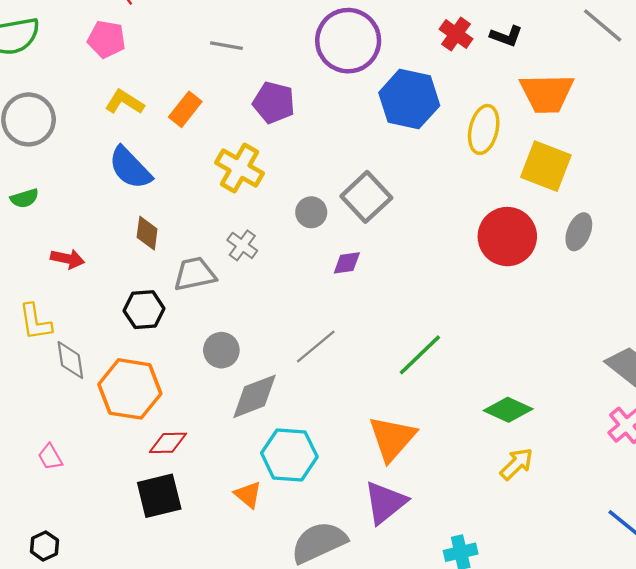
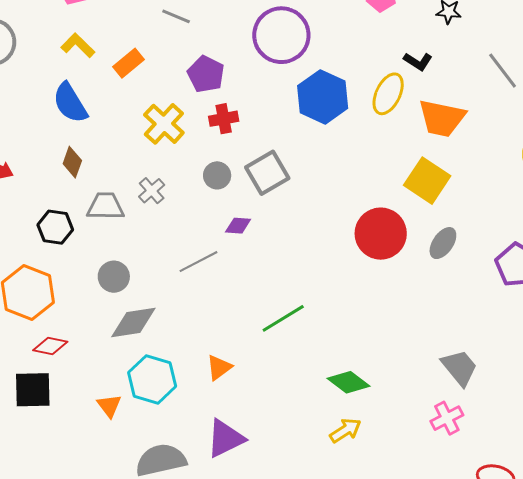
red cross: (456, 34) -> (224, 119), moved, turned 32
yellow ellipse: (484, 129) -> (388, 94), moved
gray line: (316, 347) -> (198, 262), moved
orange triangle: (392, 438) -> (219, 367), moved, size x0.6

